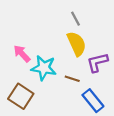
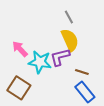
purple L-shape: (97, 62) -> (60, 57), moved
brown line: (72, 79) -> (82, 72), moved

